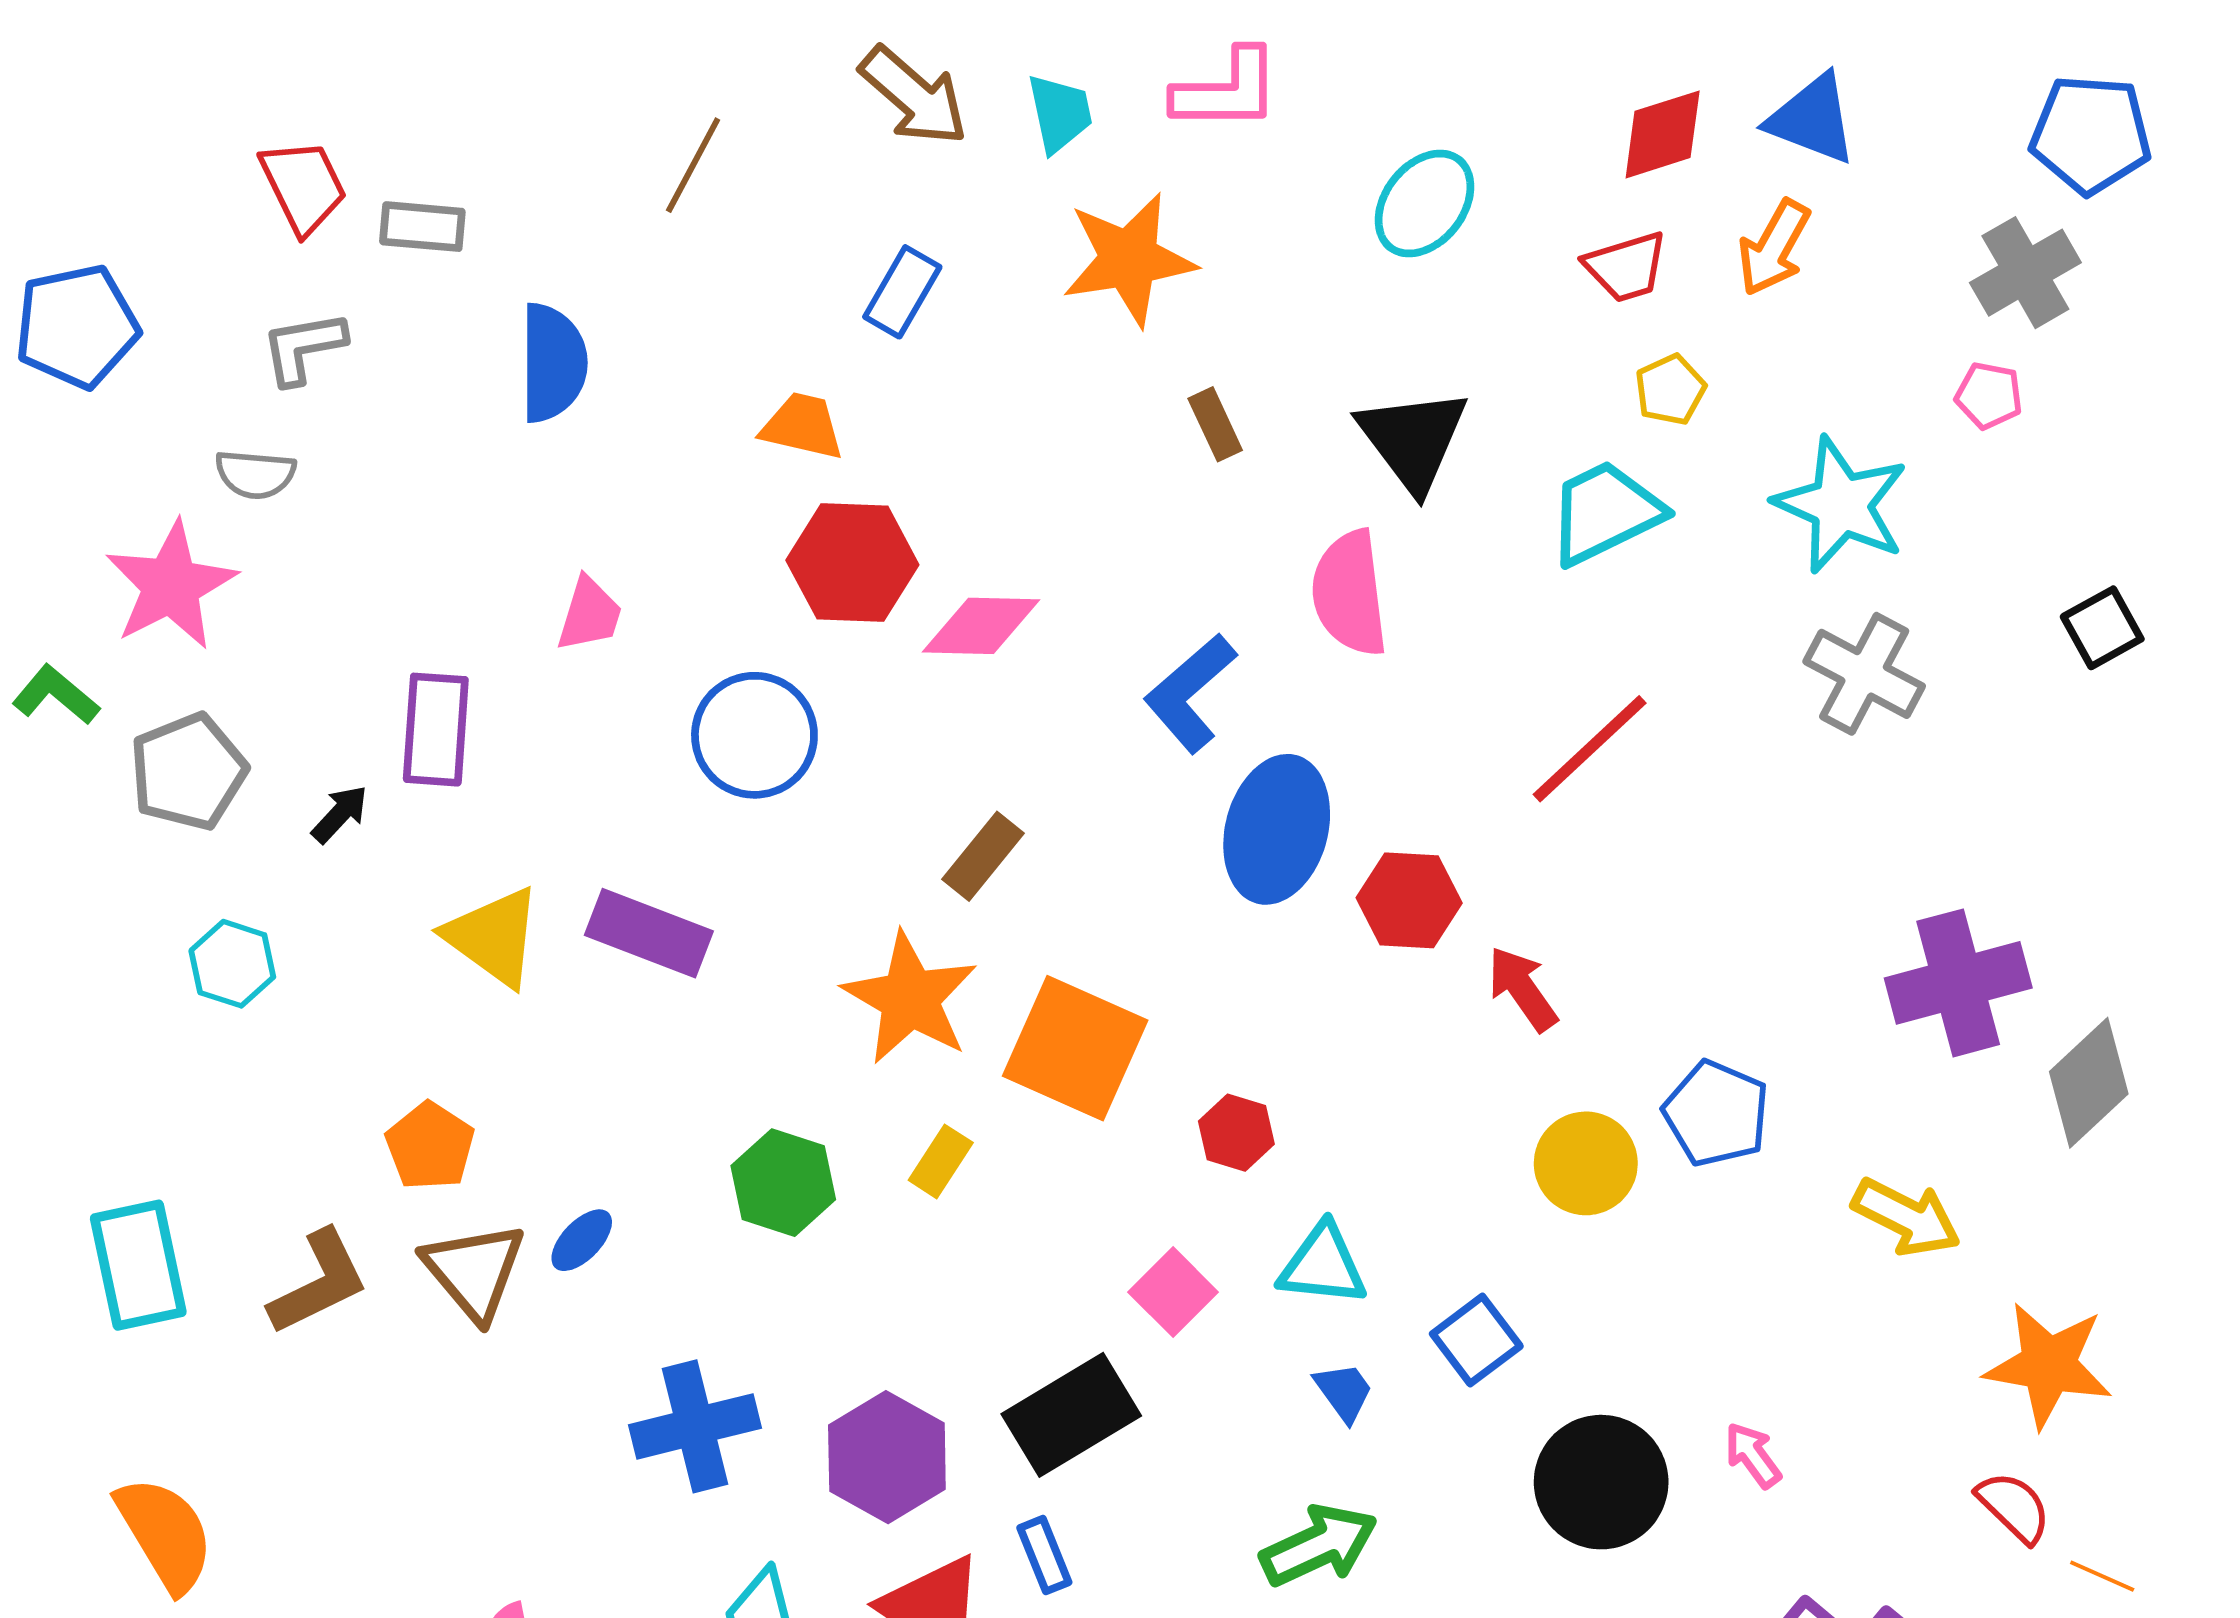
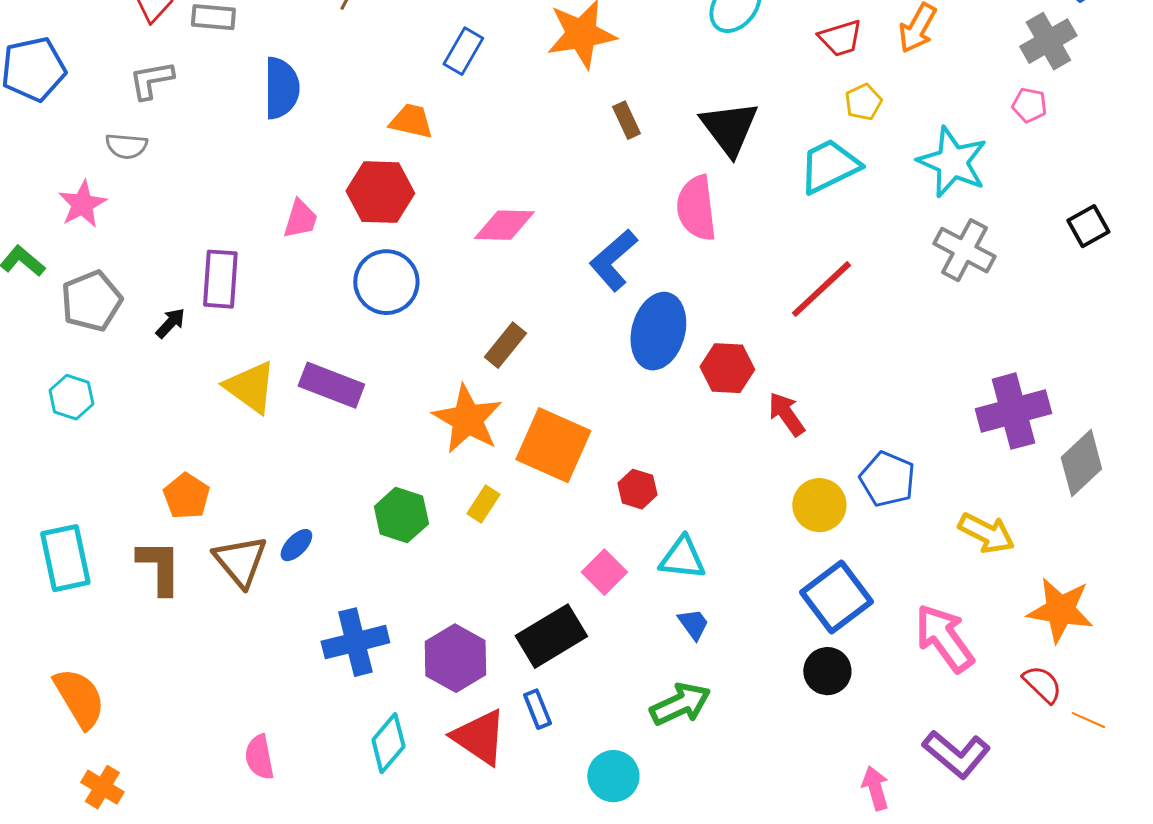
red hexagon: (852, 562) -> (380, 192), moved
pink star: (171, 586) -> (82, 204), size x0.7
cyan hexagon: (232, 964) -> (71, 397), moved
orange pentagon: (430, 1146) -> (186, 496), moved
brown L-shape: (319, 1282) -> (159, 567), turned -64
blue square: (1476, 1340) -> (836, 597), moved, size x1.5
pink arrow: (1753, 1455) -> (944, 638), moved, size x2.0
black circle: (1601, 1482) -> (827, 671), size x0.7

